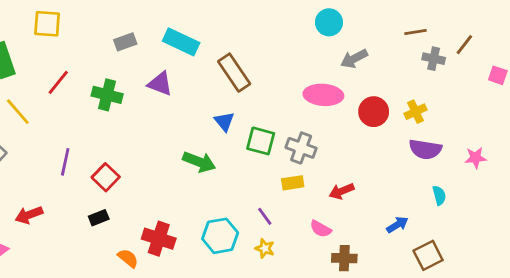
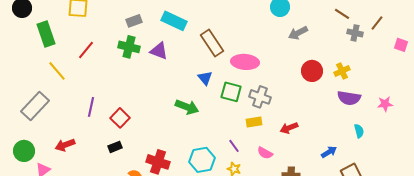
brown line: (415, 32) -> (342, 14), turned 42
green cross: (107, 95) -> (129, 47), moved
pink ellipse: (323, 95) -> (245, 62), moved
pink semicircle: (321, 229) -> (265, 153), moved

